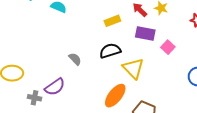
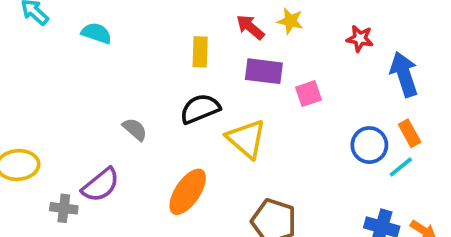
yellow rectangle: (112, 21) -> (200, 52), turned -63
pink square: (168, 47) -> (309, 94), turned 32
orange ellipse: (115, 96) -> (188, 192), moved

